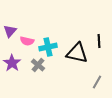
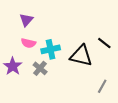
purple triangle: (10, 31) -> (26, 20), moved
black line: (99, 41) -> (104, 43), turned -48

